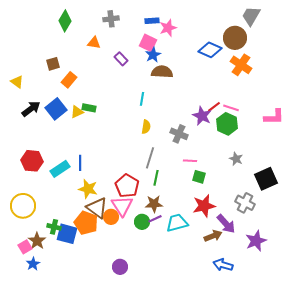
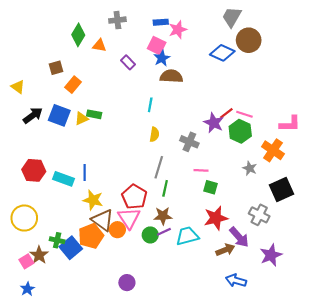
gray trapezoid: (251, 16) -> (232, 17), moved
green diamond: (65, 21) -> (78, 35), moved
orange cross: (241, 65) -> (273, 150), moved
blue square: (56, 109) -> (59, 115), turned -30
cyan rectangle: (60, 169) -> (63, 179), turned 54
orange pentagon: (86, 223) -> (91, 236), turned 30
blue square: (67, 234) -> (71, 248), turned 35
blue star: (33, 264) -> (27, 289), moved

